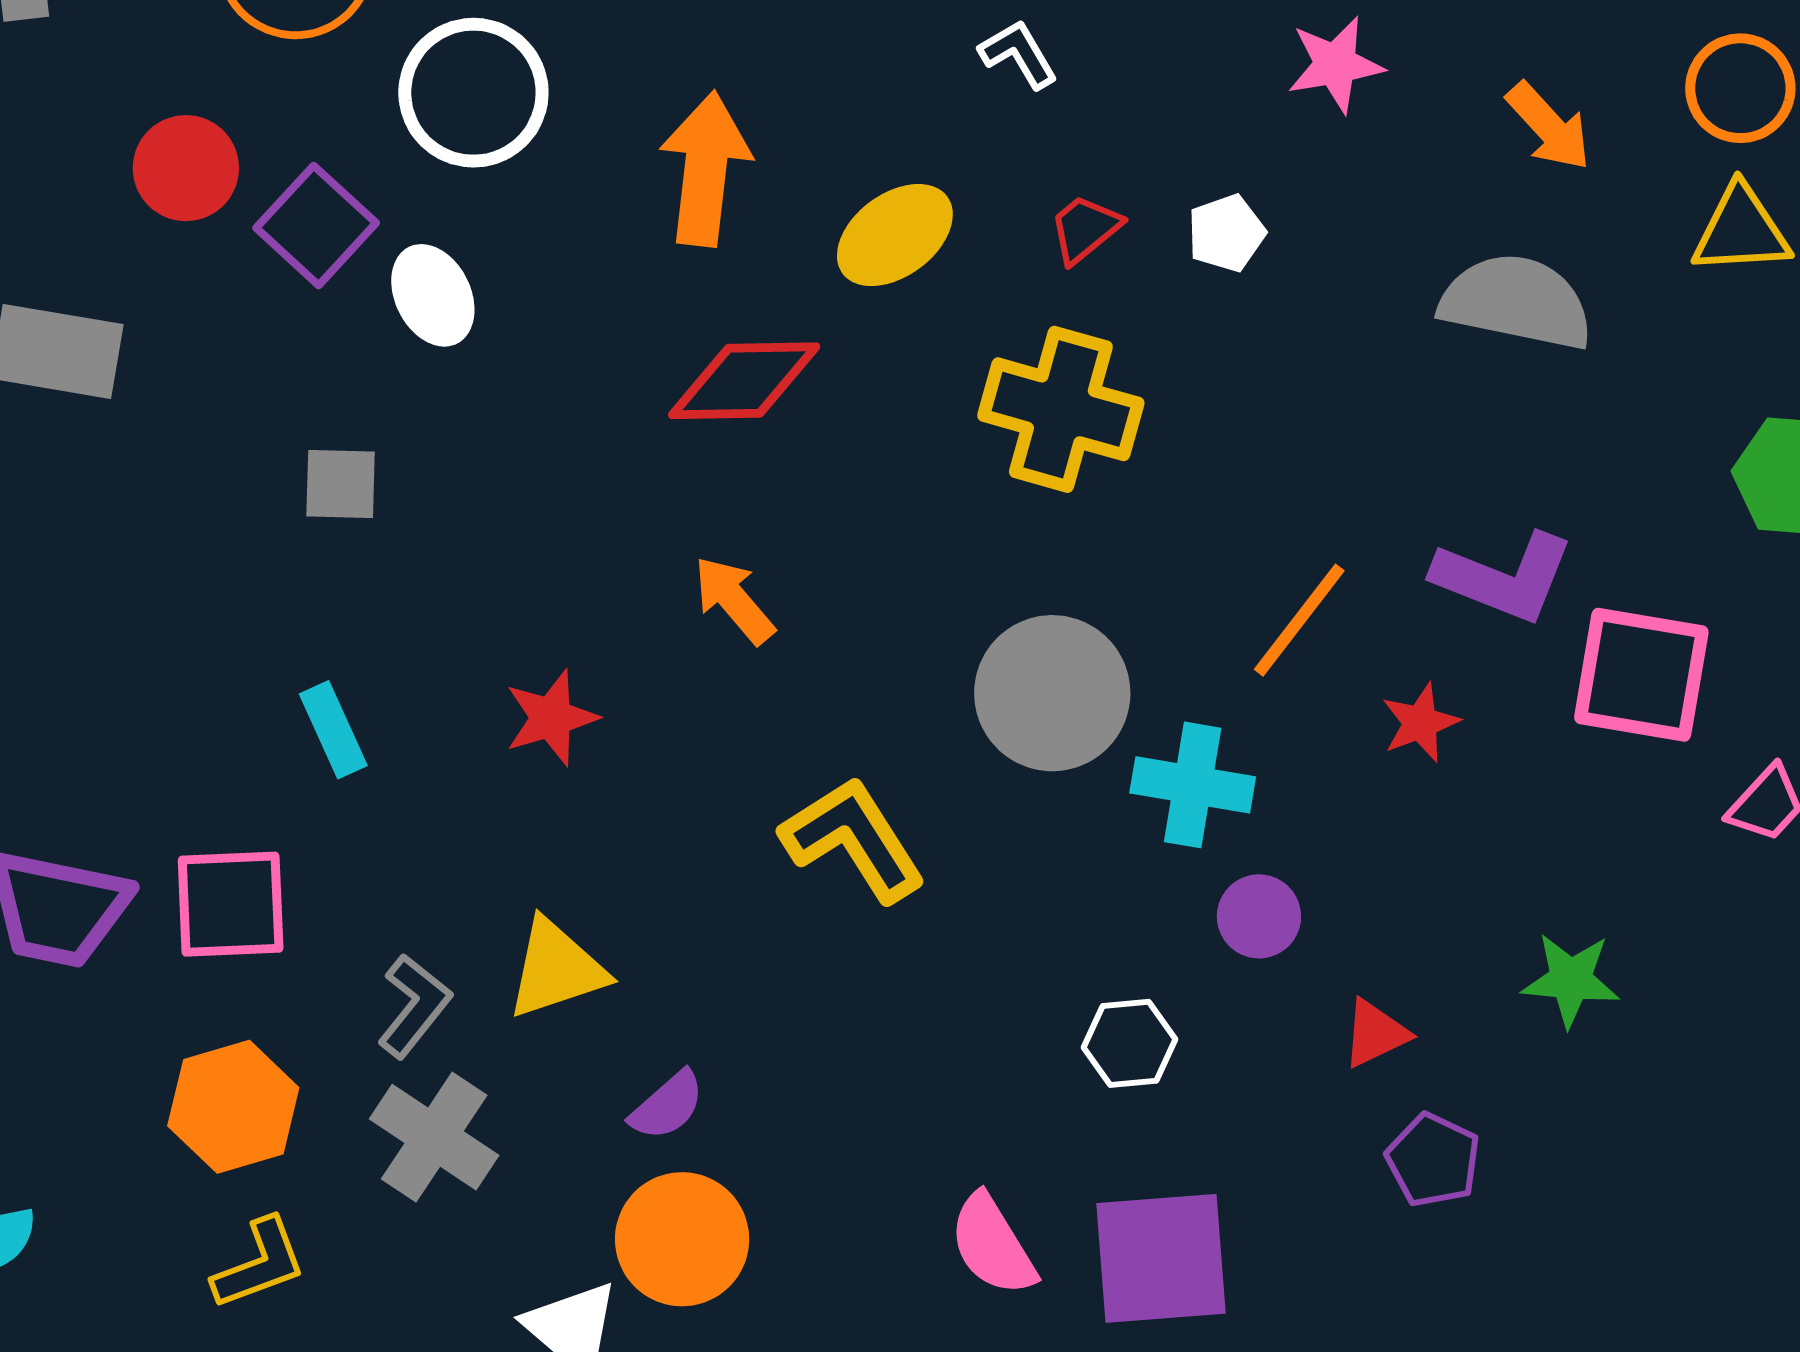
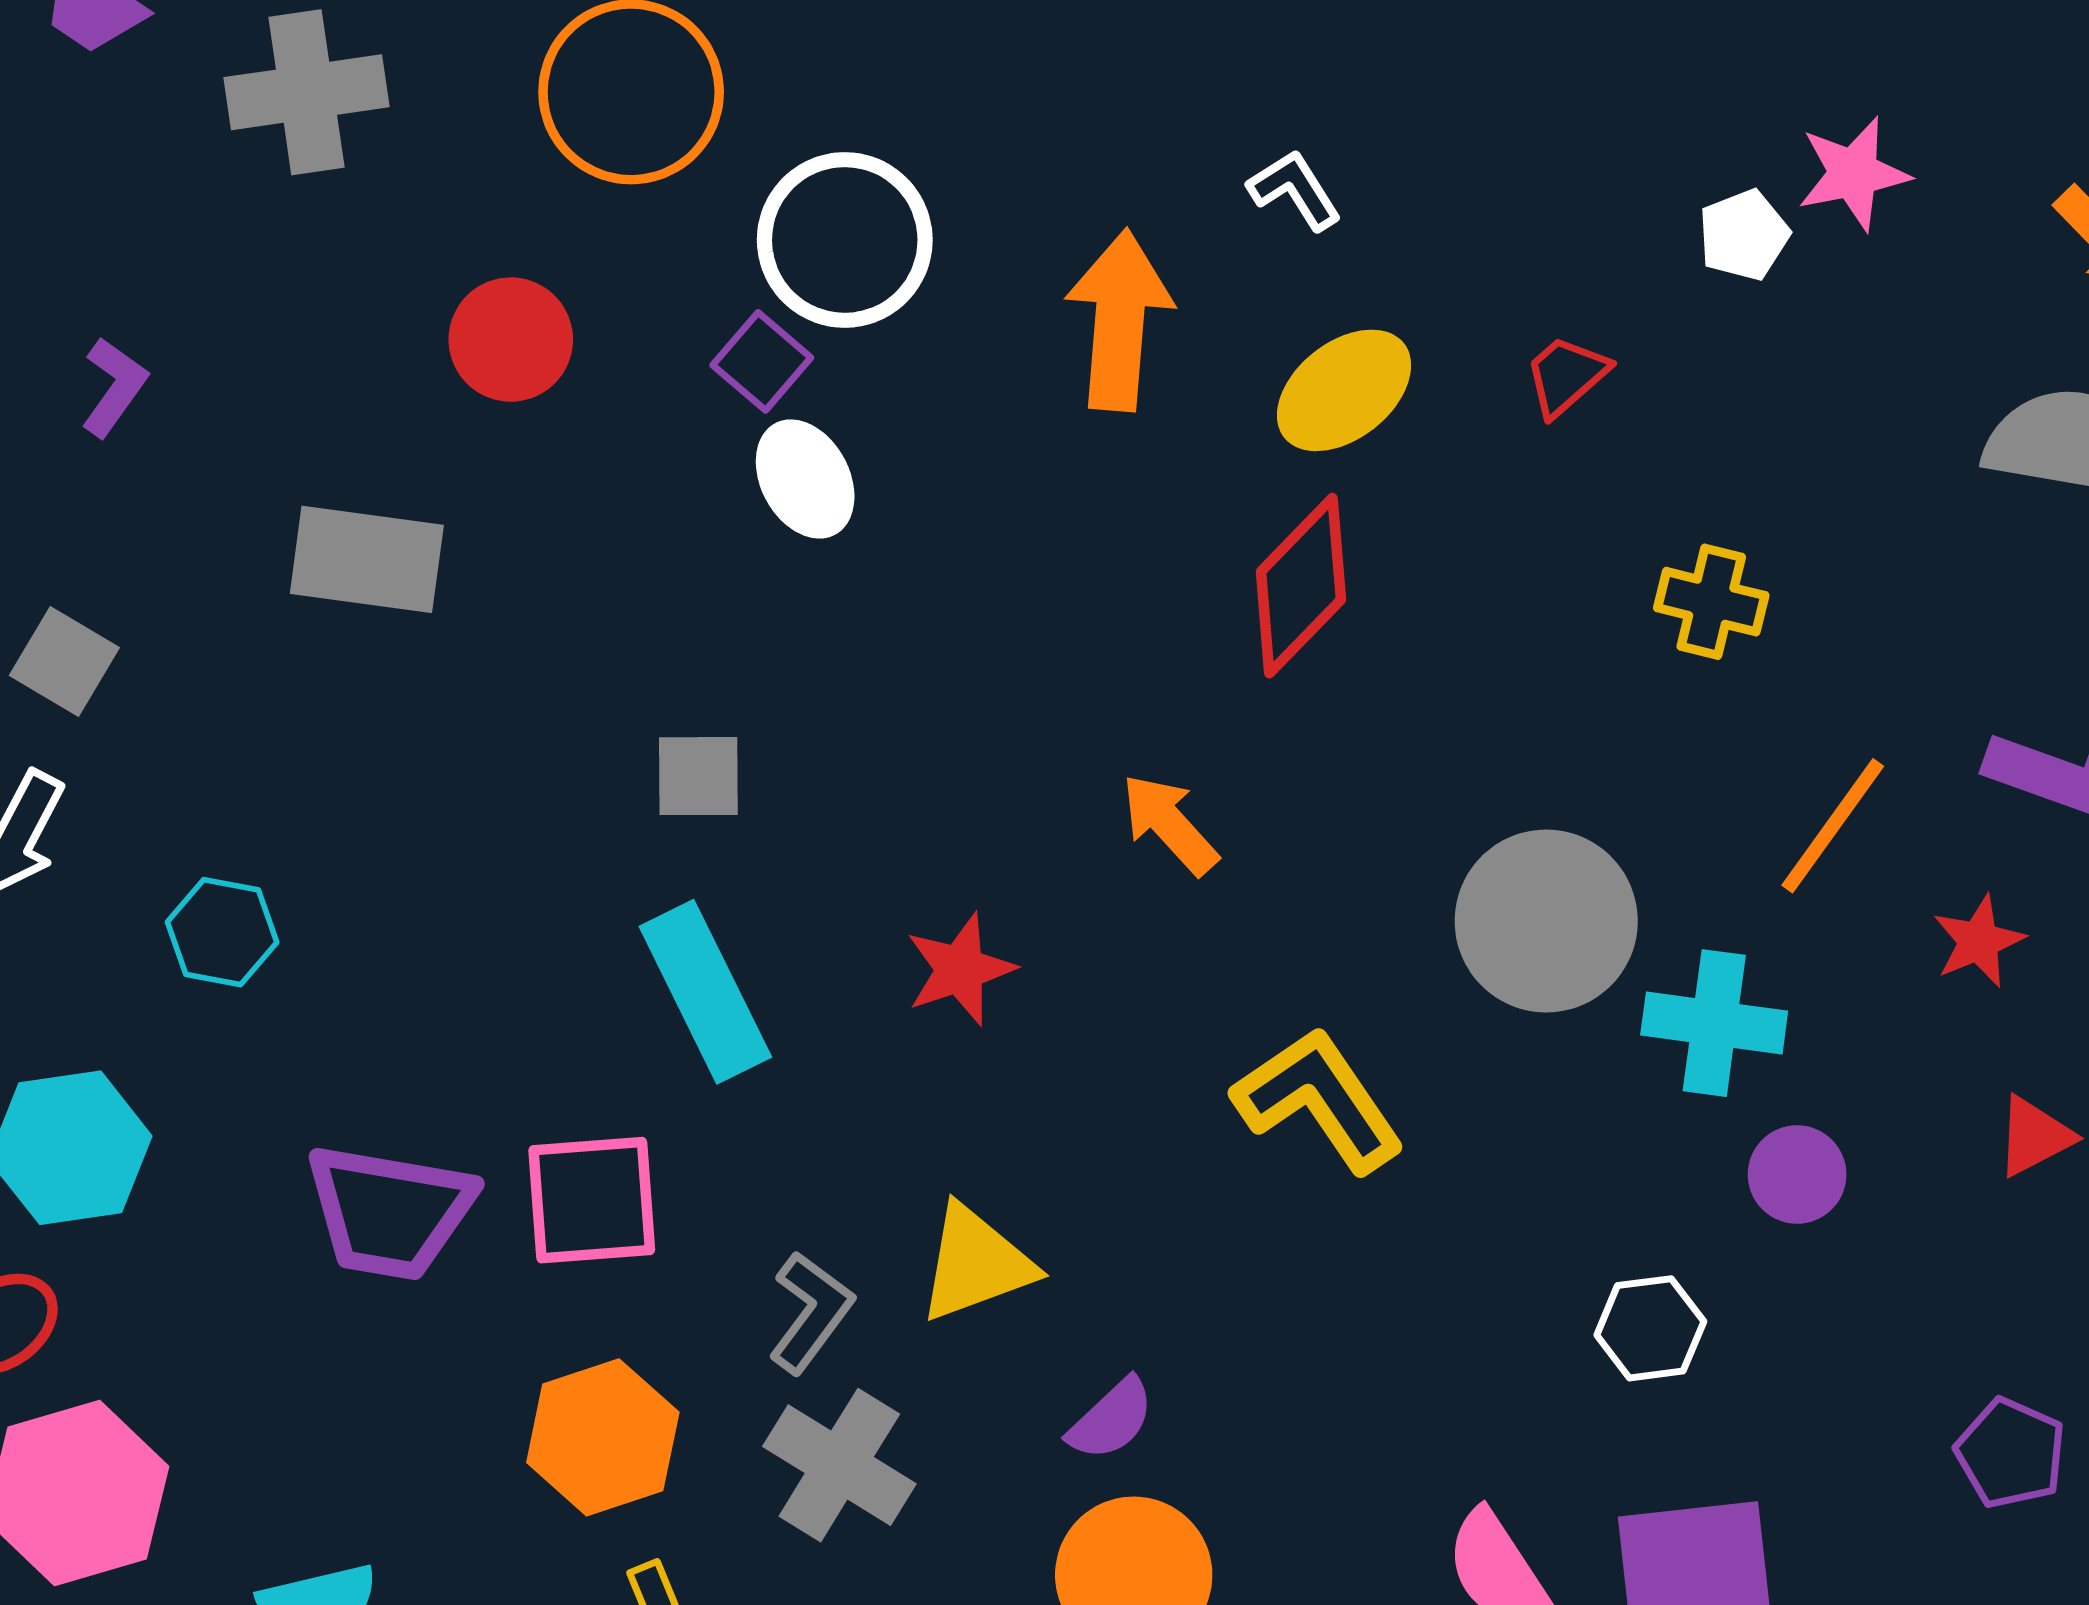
white L-shape: (1019, 54) -> (1295, 190), moved
purple square: (316, 225) -> (762, 361), moved, size x0.7
white pentagon: (1226, 233) -> (1744, 235), moved
red diamond: (744, 381) -> (1301, 586), moved, turned -43
yellow cross: (1061, 409) -> (1711, 602), moved, size x0.6
gray square: (341, 484) -> (698, 776), moved
cyan rectangle: (333, 730) -> (705, 992), size x1.6
red triangle: (1375, 1034) -> (2034, 1136), moved

